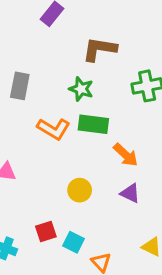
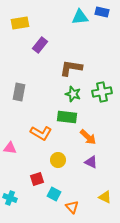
green star: (81, 89) -> (73, 94), moved
orange L-shape: (54, 129) -> (41, 133), moved
red square: (46, 231) -> (37, 179), moved

